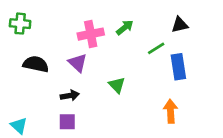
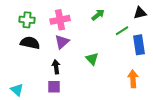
green cross: (20, 24) -> (27, 20), moved
pink cross: (91, 34) -> (60, 20), moved
purple triangle: (78, 63) -> (62, 42), turned 35
black arrow: (70, 96) -> (56, 67), turned -88

